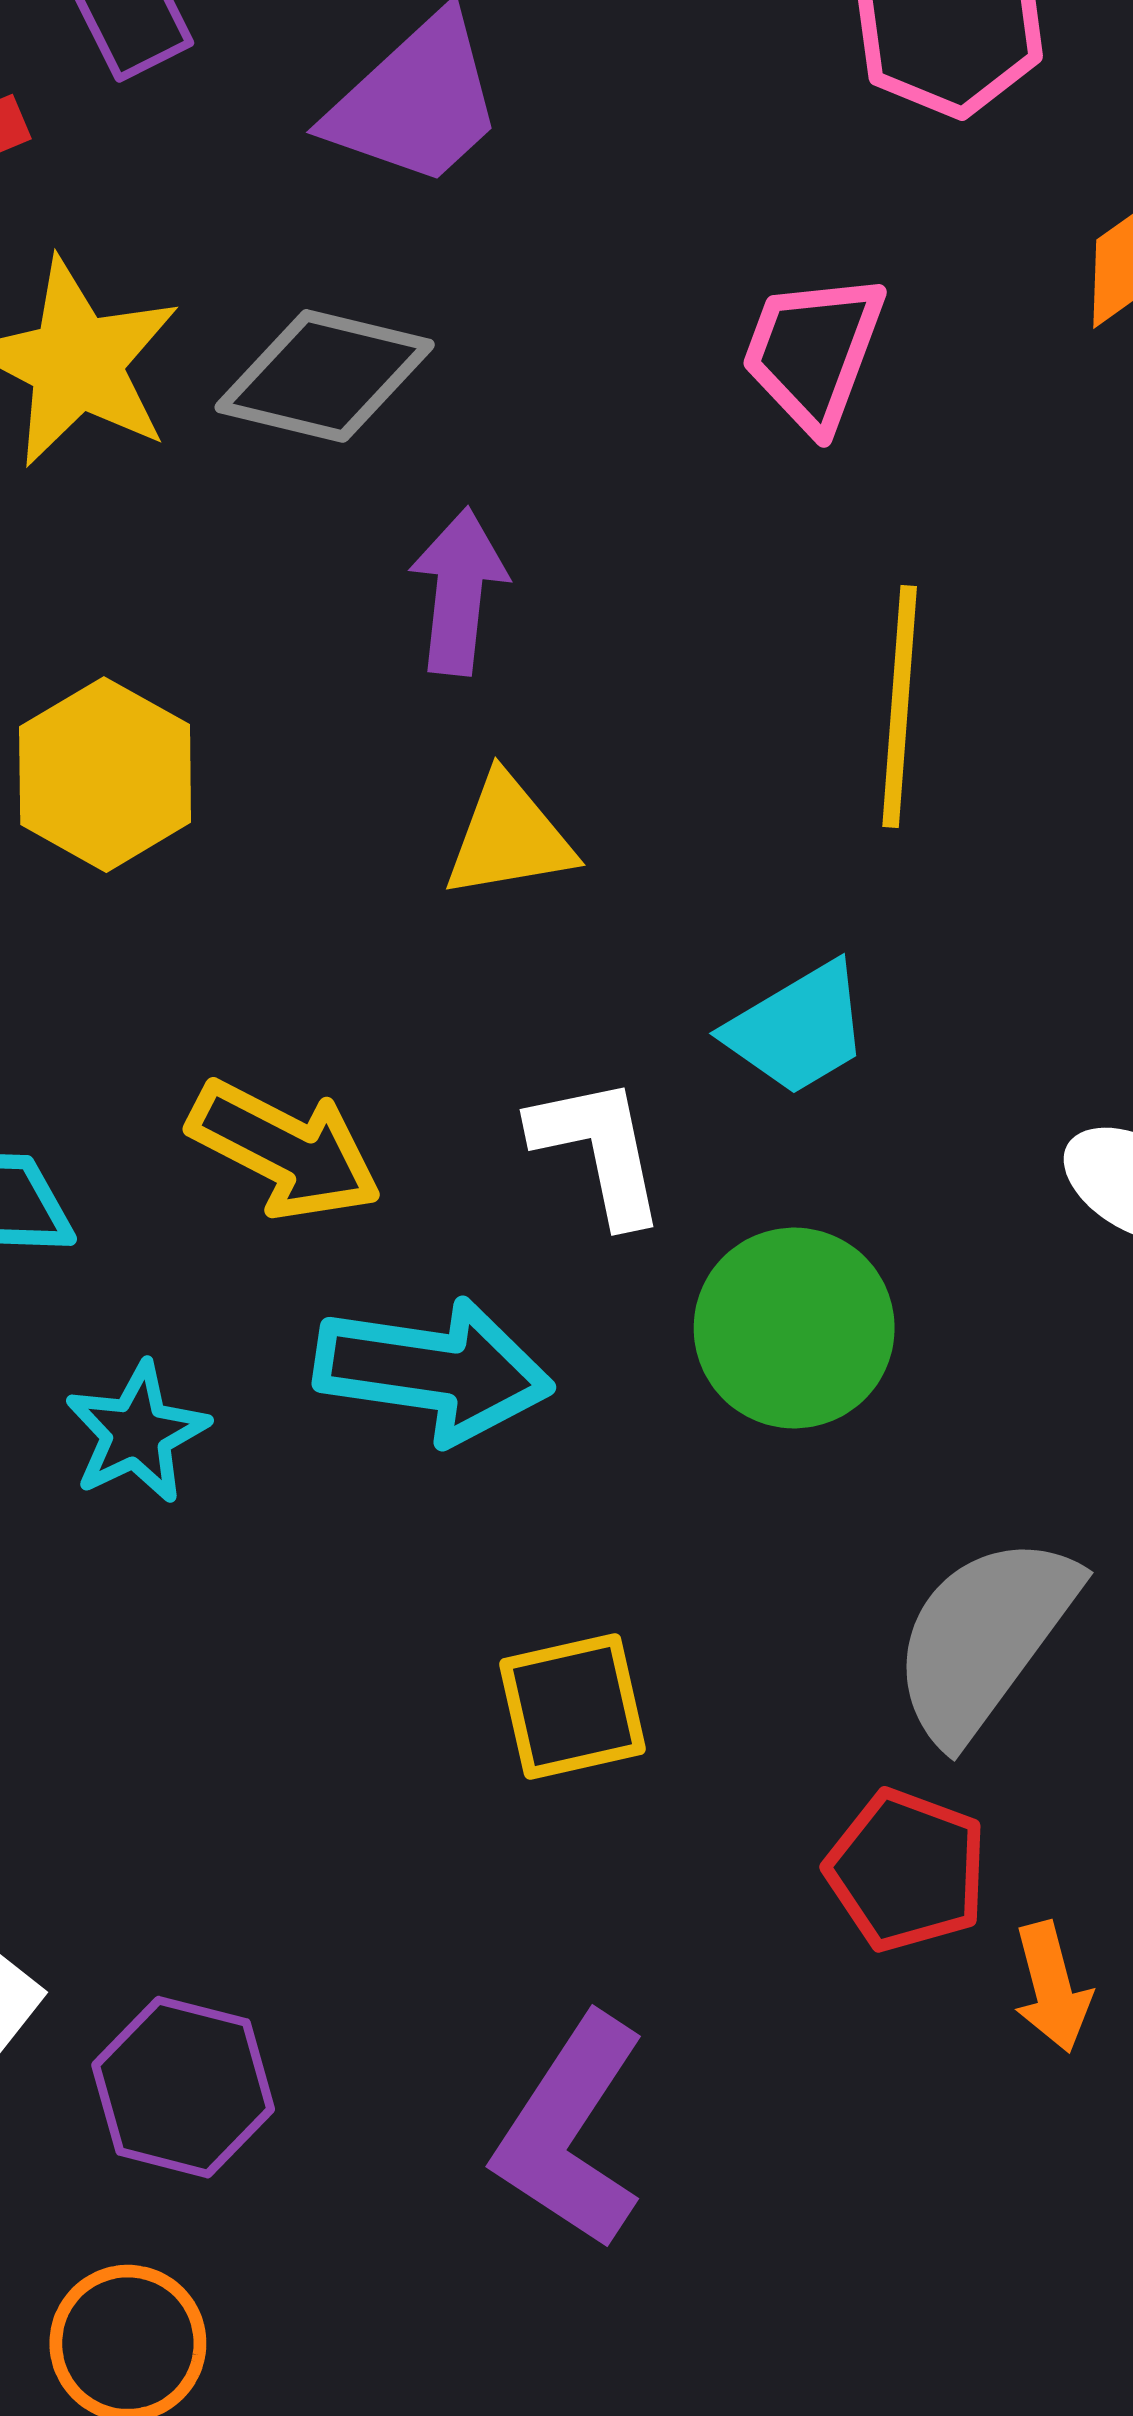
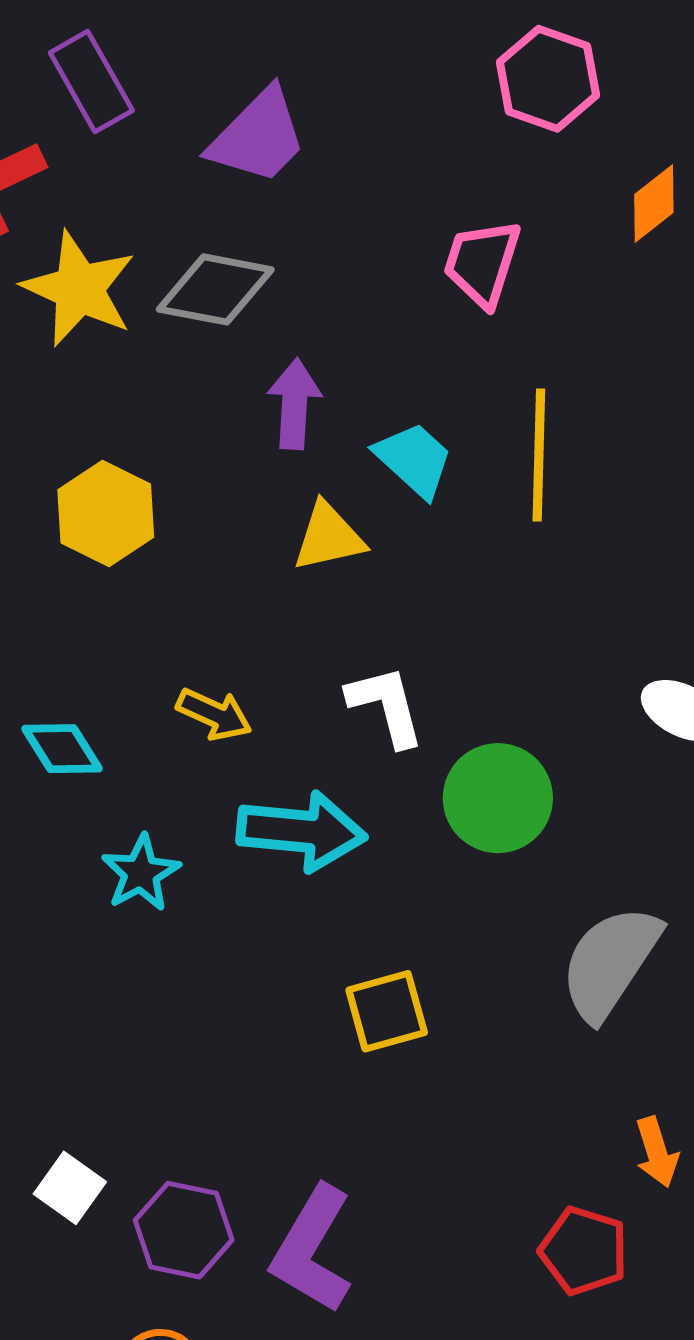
cyan trapezoid: (798, 1029) -> (414, 460), moved, turned -104
yellow arrow: (285, 1150) -> (214, 714), size x0.7
red pentagon: (907, 1870) -> (584, 1251), moved
purple L-shape: (570, 2132) -> (312, 1249), moved

